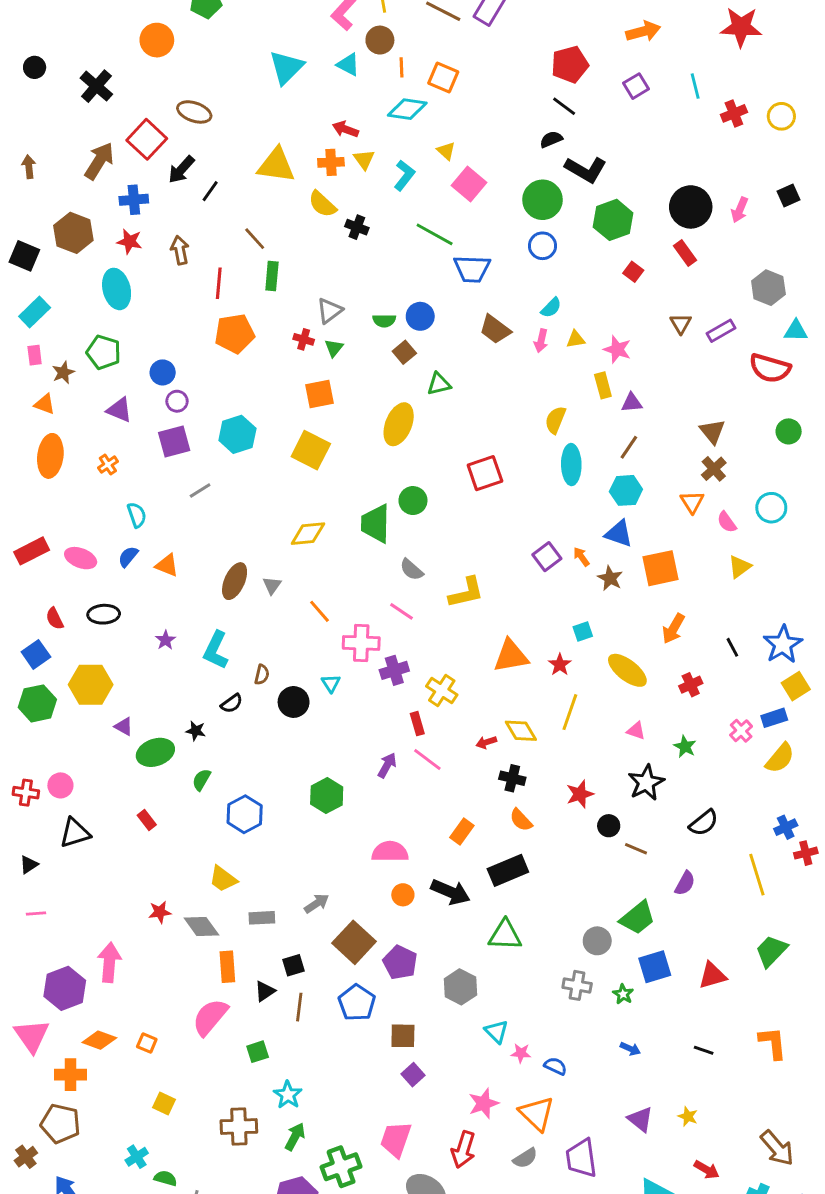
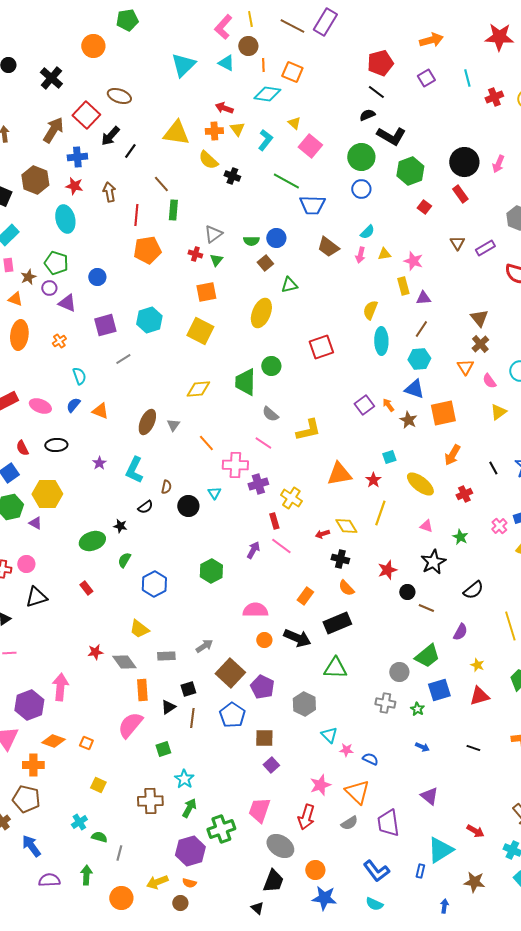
purple circle: (177, 401) -> (49, 288), moved
purple triangle: (124, 726) -> (35, 523), moved
yellow star: (688, 1116) -> (477, 665), moved

